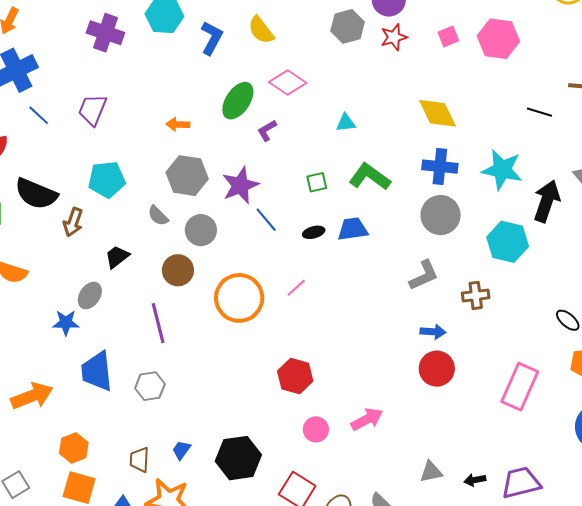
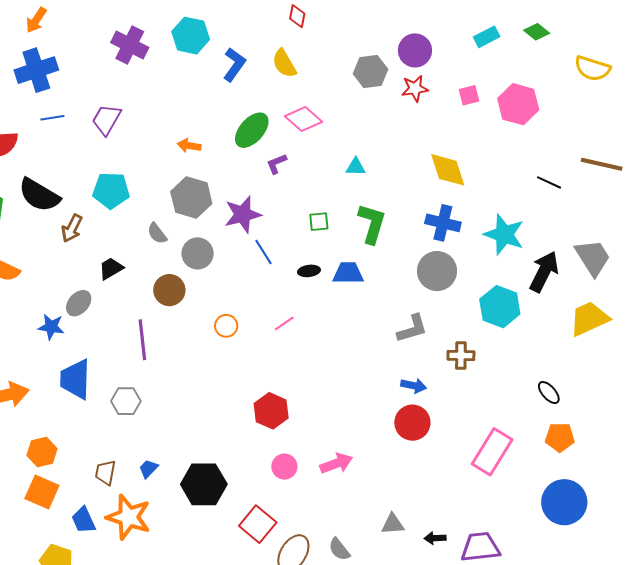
blue line: (39, 115) -> (52, 118), turned -60
green L-shape: (370, 177) -> (372, 223), turned 63
orange circle: (239, 298) -> (226, 326), size x0.5

